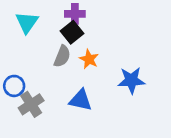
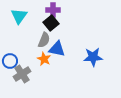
orange star: (89, 59) -> (44, 59), moved
blue triangle: (81, 100) -> (57, 49), moved

